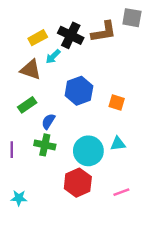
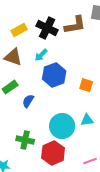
cyan arrow: (53, 57) -> (41, 55), moved
green cross: (45, 145) -> (25, 140), moved

